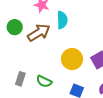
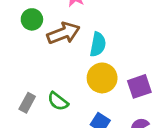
cyan semicircle: (62, 20) -> (98, 44), moved
gray rectangle: (20, 79) -> (27, 103), moved

